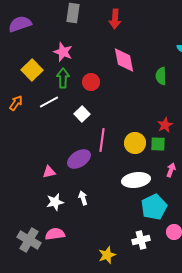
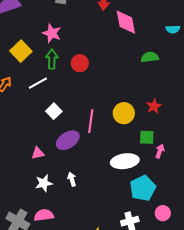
pink diamond: (124, 60) -> (126, 22), moved
green semicircle: (161, 76) -> (150, 57), turned 84
white square: (82, 114) -> (54, 111), moved
yellow circle: (135, 143) -> (124, 113), moved
green square: (158, 144) -> (147, 137), moved

